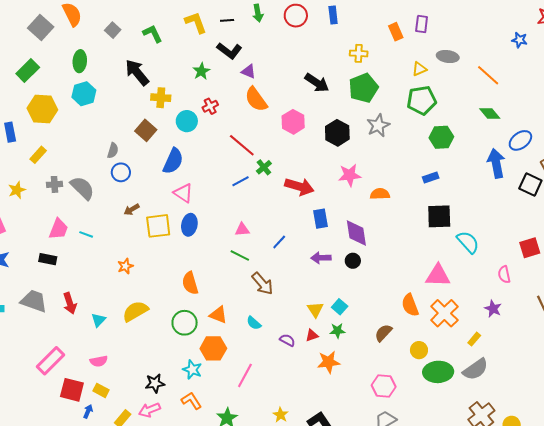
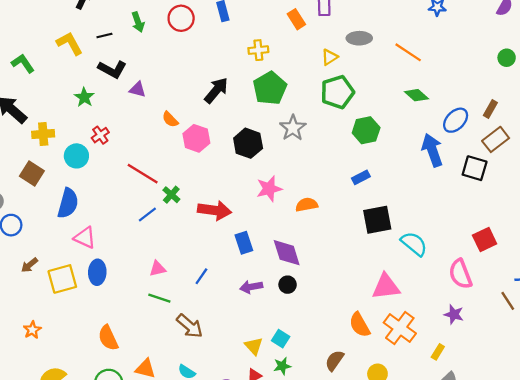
black arrow: (317, 83) -> (216, 90), turned -75
orange semicircle: (256, 99) -> (170, 119), moved, size x0.6
pink semicircle: (504, 275) -> (460, 274), size x1.5

